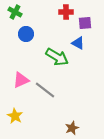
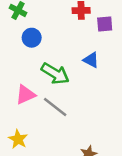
blue triangle: (78, 43) -> (91, 60), moved
green arrow: (57, 57) -> (55, 74), moved

